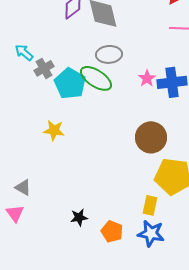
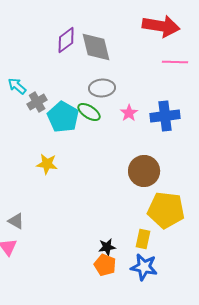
green ellipse: (96, 78) -> (89, 112), size x0.7
pink star: (147, 78) -> (129, 113), moved
black star: (79, 217) -> (107, 247), moved

